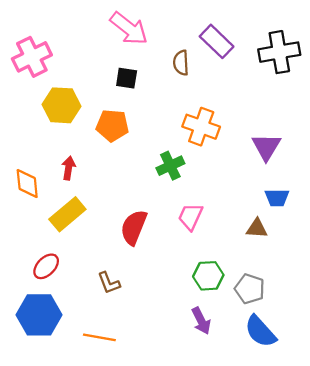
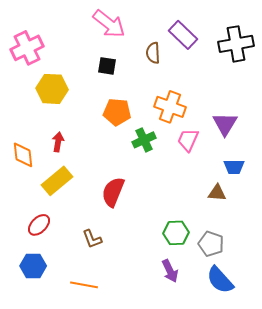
orange pentagon: (112, 125) -> (117, 112), moved
pink trapezoid: (191, 217) -> (188, 140), moved
blue hexagon: (39, 315) -> (33, 266), size x0.7

